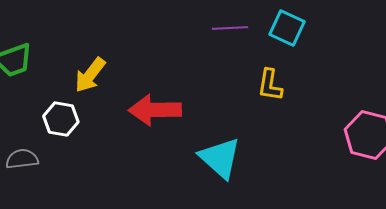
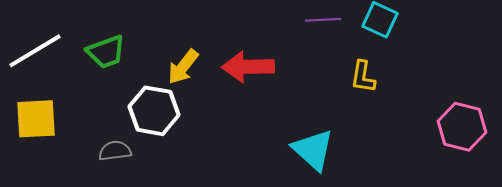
red arrow: (155, 110) -> (248, 67), moved
white hexagon: (61, 119) -> (154, 111), size x1.4

